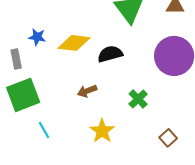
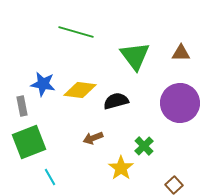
blue star: (37, 37) -> (43, 84), size x1.4
yellow star: (102, 131) -> (121, 168), moved

